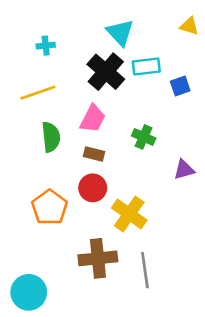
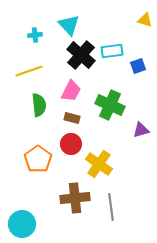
cyan triangle: (120, 33) -> (69, 25), moved
green cross: (144, 137) -> (110, 105), size x1.6

